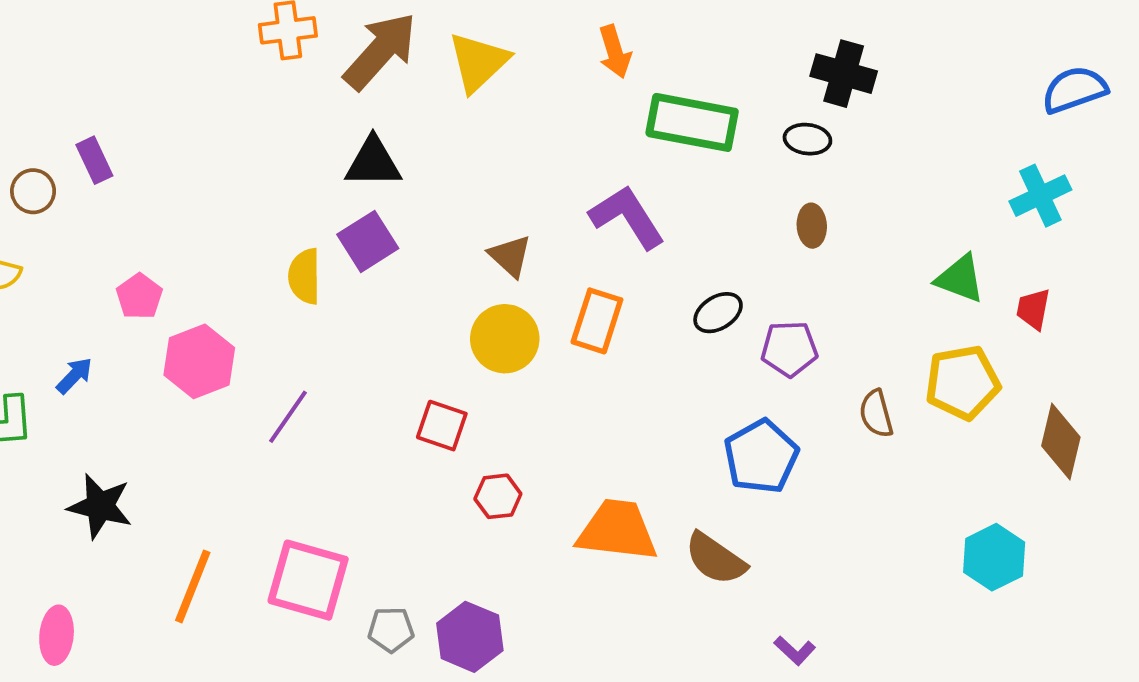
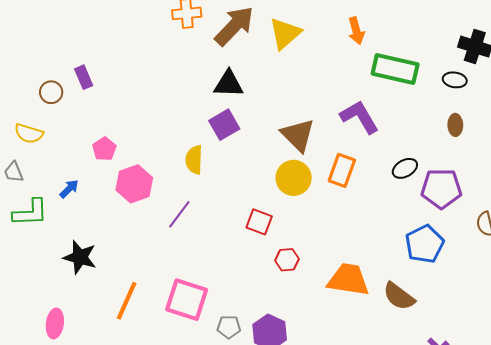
brown triangle: (510, 256) -> (298, 135), size x1.5
yellow semicircle: (305, 276) -> (194, 160), moved
purple pentagon: (789, 349) -> (441, 189), size x1.4

